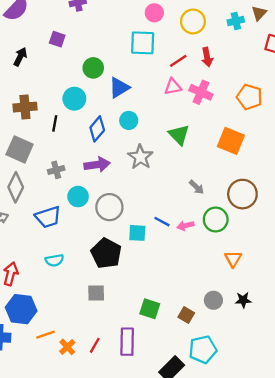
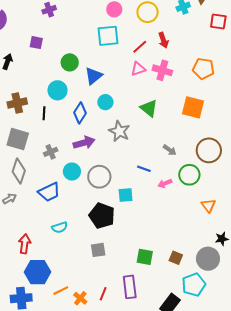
blue line: (162, 222) -> (144, 169), moved
gray circle: (213, 300) -> (208, 259), moved, size x1.5

